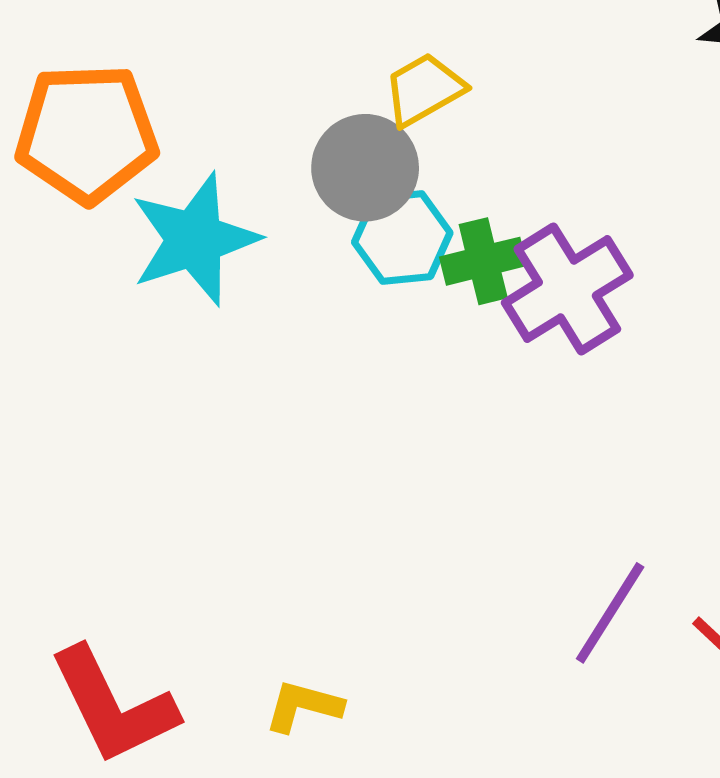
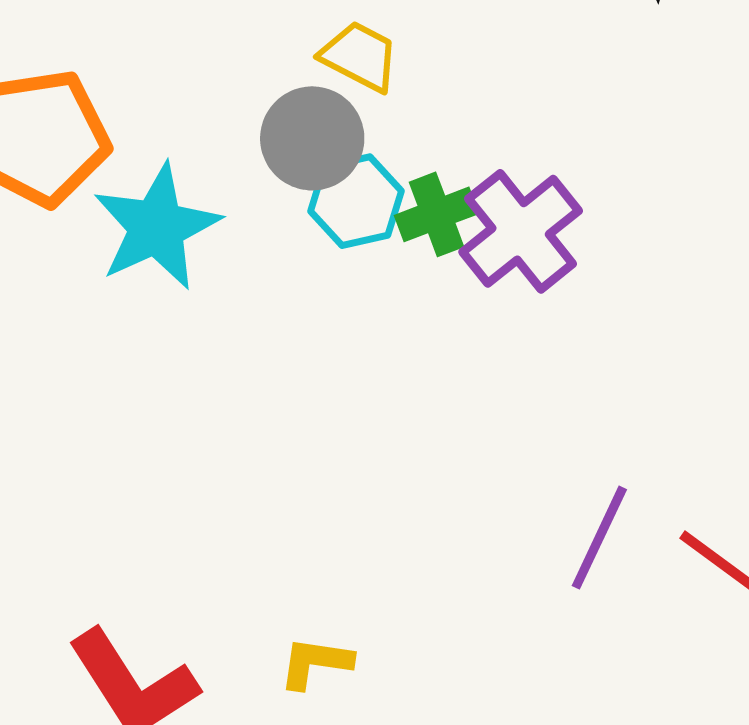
yellow trapezoid: (424, 89) -> (360, 56), turned 64

